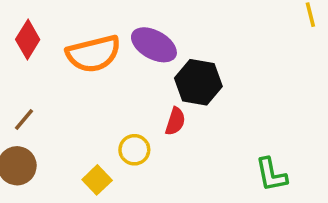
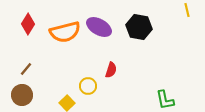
black hexagon: (198, 82) -> (139, 27), moved

